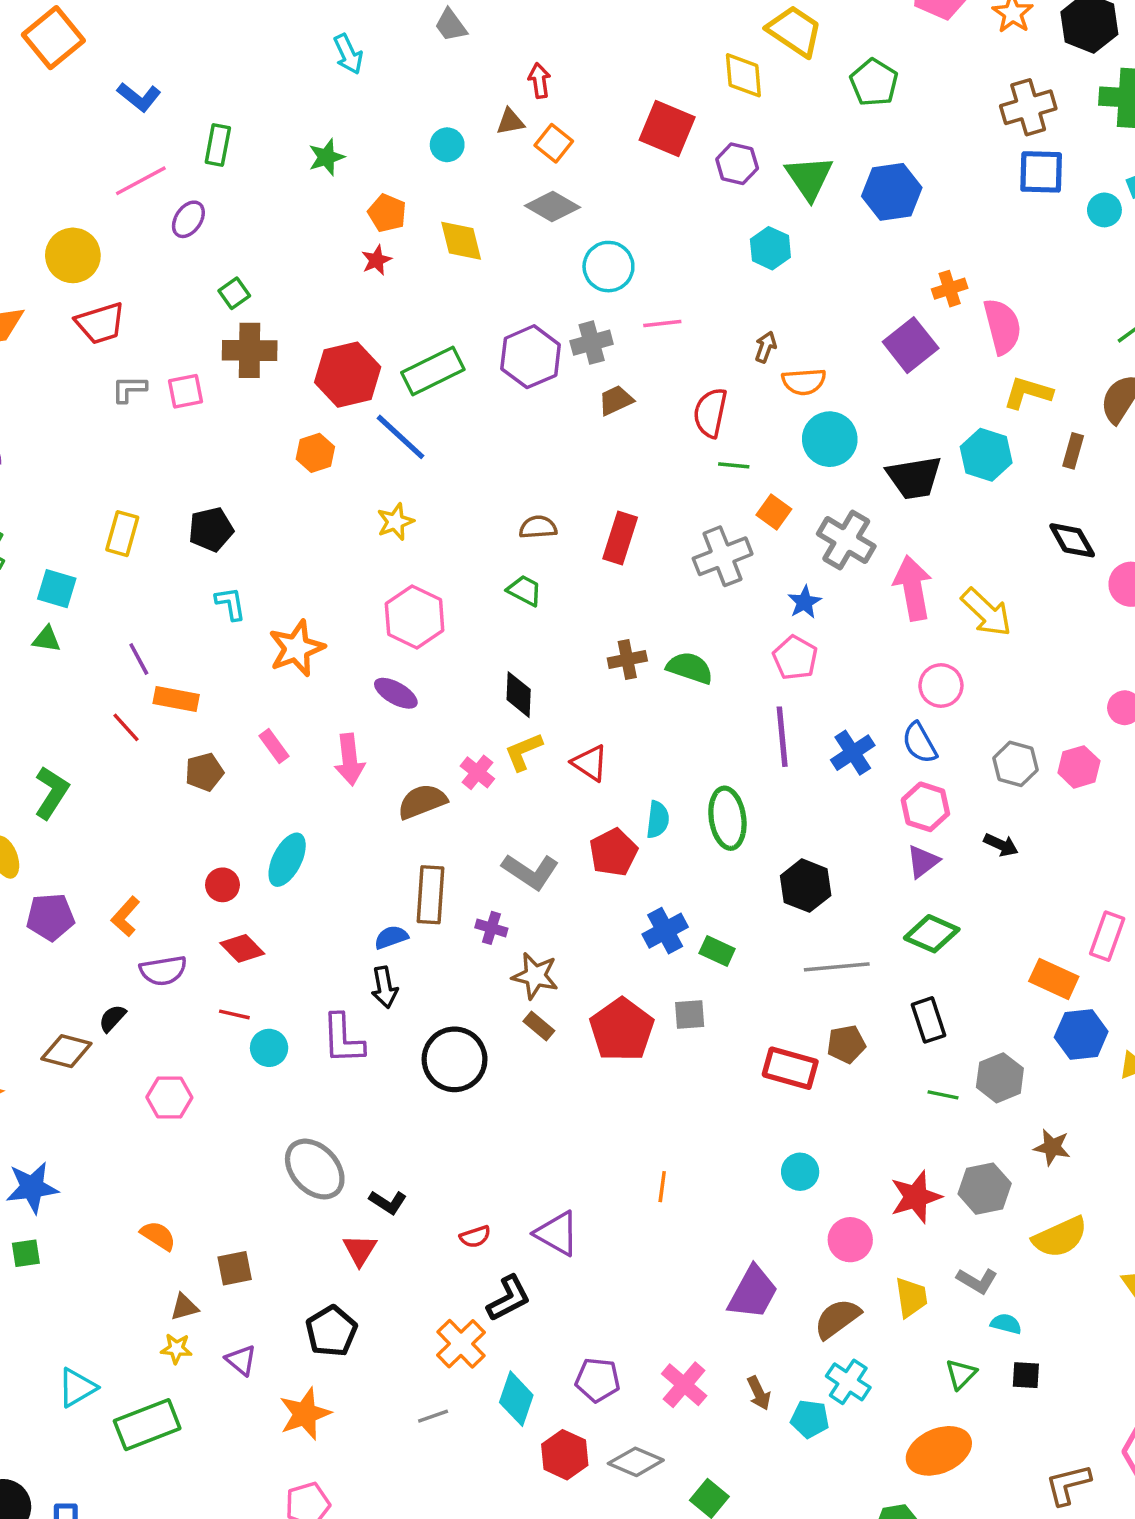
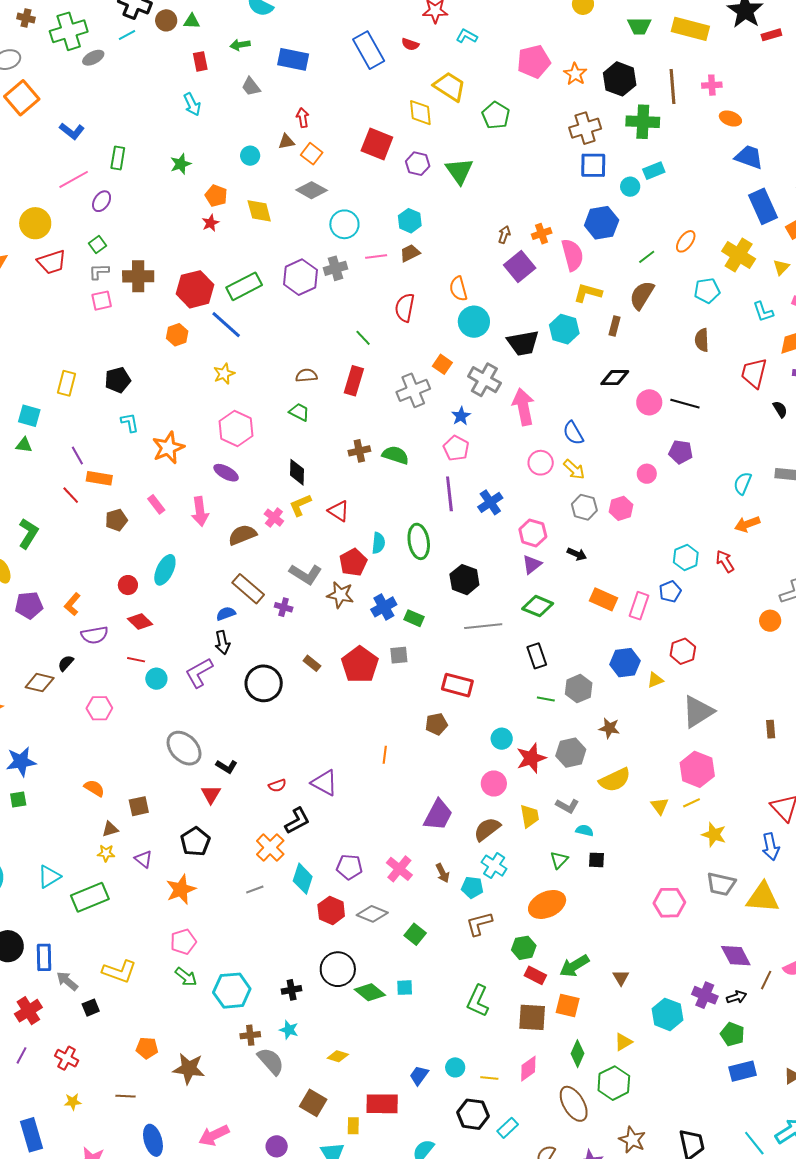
blue hexagon: (892, 192) -> (602, 223), moved
cyan hexagon: (770, 248) -> (410, 221), moved
green square: (234, 293) -> (97, 244), moved
brown arrow: (766, 347) -> (504, 235), moved
orange semicircle: (804, 382) -> (458, 289), turned 80
gray L-shape: (129, 389) -> (99, 272), moved
brown trapezoid: (616, 400) -> (410, 253), moved
green line: (734, 465) -> (363, 338), moved, turned 42
black diamond: (1072, 540) -> (615, 378), turned -60
yellow arrow: (986, 612) -> (574, 469), moved, size x0.7
blue semicircle: (920, 743) -> (573, 433), moved
brown rectangle: (431, 895) -> (248, 589), turned -52
brown star: (535, 976) -> (340, 595), moved
orange rectangle: (1054, 979) -> (603, 599), moved
purple L-shape: (343, 1039) -> (199, 673), turned 64
brown pentagon: (846, 1044) -> (436, 724), moved
cyan circle: (800, 1172) -> (502, 739), moved
brown L-shape: (1068, 1485) -> (479, 924), moved

